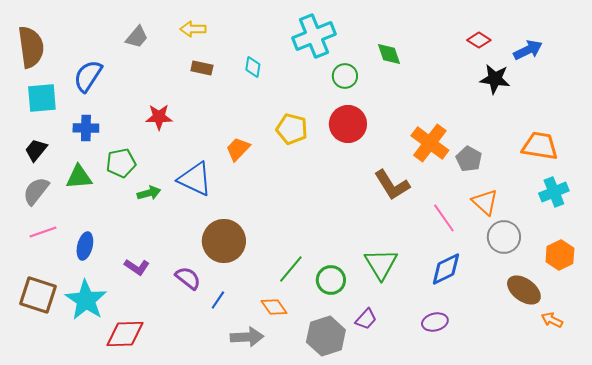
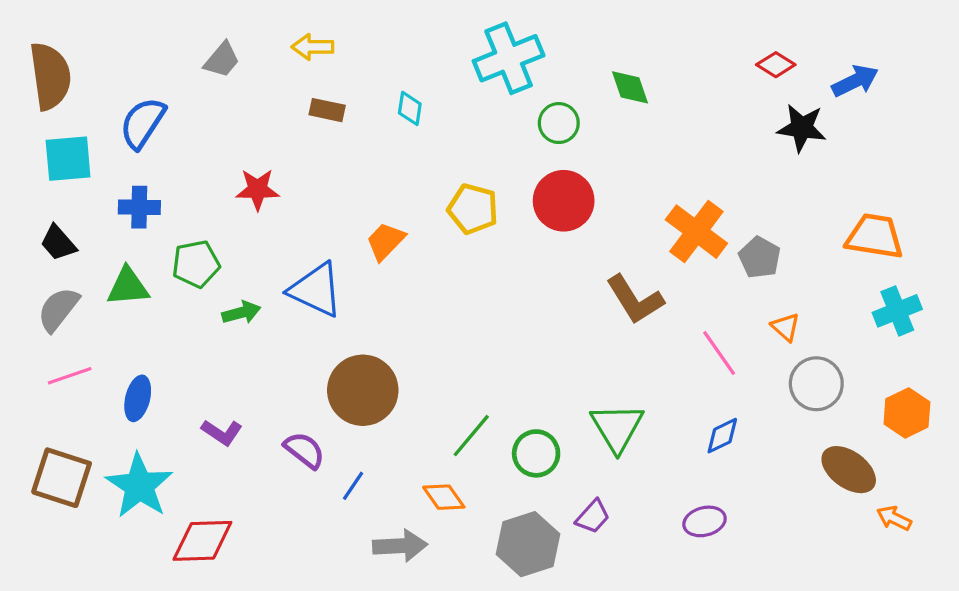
black trapezoid: (36, 150) -> (58, 243), turned -80
orange triangle: (485, 202) -> (786, 327), size x0.7
blue diamond: (446, 269) -> (722, 436), size x0.7

